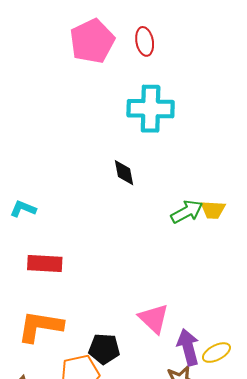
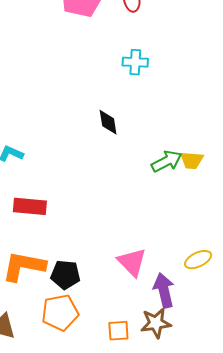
cyan cross: (151, 109) -> (135, 62), size x0.6
black pentagon: (104, 349) -> (65, 275), moved
yellow ellipse: (216, 353) -> (198, 260), moved

